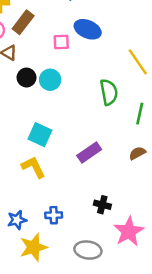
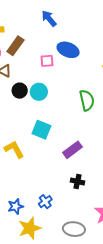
cyan square: (40, 135) -> (41, 130), moved
yellow L-shape: (33, 167) -> (14, 149), moved
black cross: (102, 205) -> (77, 182), moved
blue cross: (54, 215) -> (45, 202), turned -32

